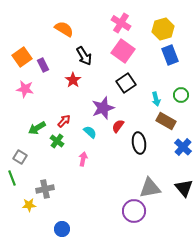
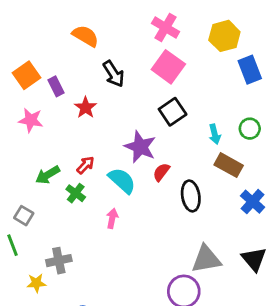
blue rectangle: (170, 55) -> (250, 70), moved
red star: (73, 80) -> (85, 108), moved
purple star: (103, 108) -> (140, 147), turned -30
cyan semicircle: (90, 132) -> (122, 181), size x1.5

